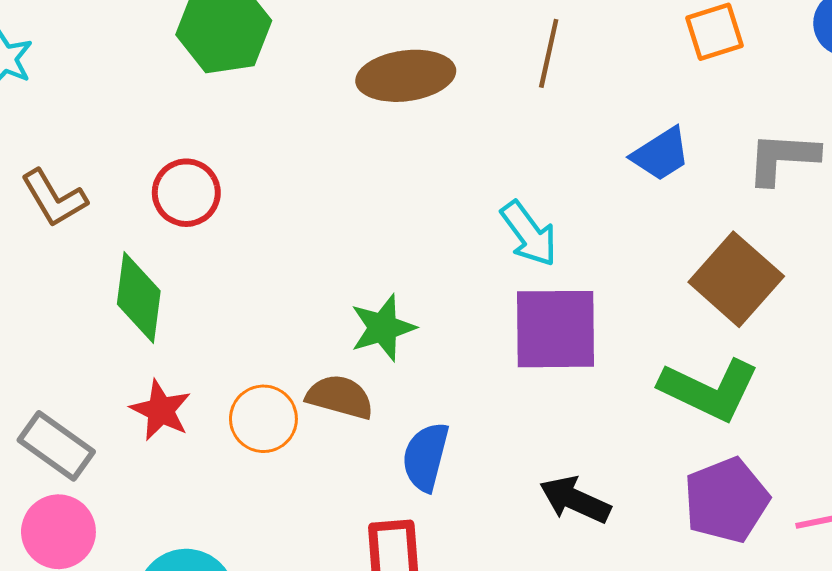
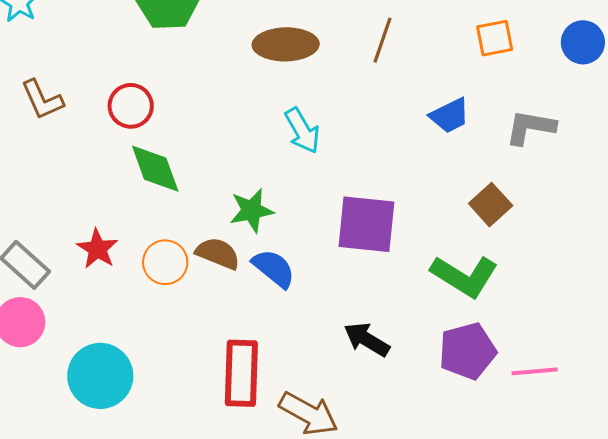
cyan arrow: (529, 234) -> (302, 131), moved
brown square: (736, 279) -> (491, 205), size x0.7
green diamond: (139, 297) -> (155, 169), moved, turned -34
blue semicircle: (426, 457) -> (274, 268), moved, turned 108

